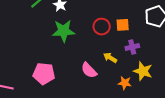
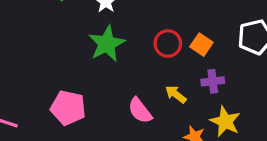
orange square: (123, 25) -> (201, 45), turned 32
green star: (64, 31) -> (107, 44), turned -30

